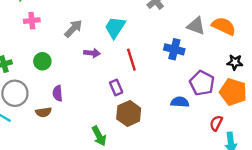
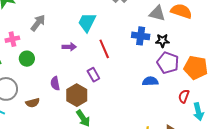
pink cross: (32, 21) -> (12, 39), moved
gray arrow: (73, 29) -> (38, 23), moved
black star: (235, 62) -> (162, 41), moved
purple semicircle: (58, 93) -> (55, 83), moved
brown hexagon: (129, 113) -> (77, 95), moved

